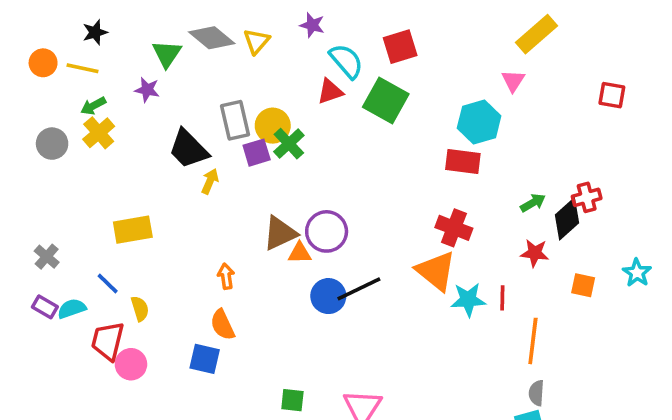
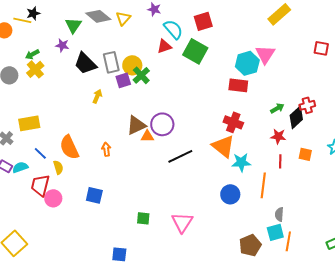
yellow line: (83, 68) -> (22, 20), moved
pink triangle: (513, 81) -> (265, 54), moved, size x1.5
black trapezoid: (188, 149) -> (85, 63), moved
yellow rectangle: (133, 230) -> (29, 123), moved
blue circle: (328, 296) -> (230, 194), moved
red line: (502, 298) -> (280, 161), moved
orange semicircle: (222, 325) -> (69, 147), moved, size x1.4
orange line: (533, 341) -> (263, 185), moved

